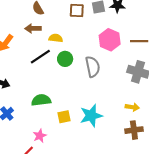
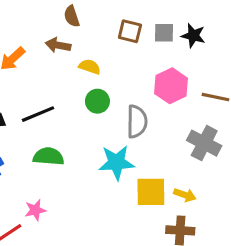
black line: (40, 57) -> (38, 114), moved
cyan star: (91, 116) -> (116, 162), moved
yellow square: (64, 117) -> (151, 192), moved, size x1.5

